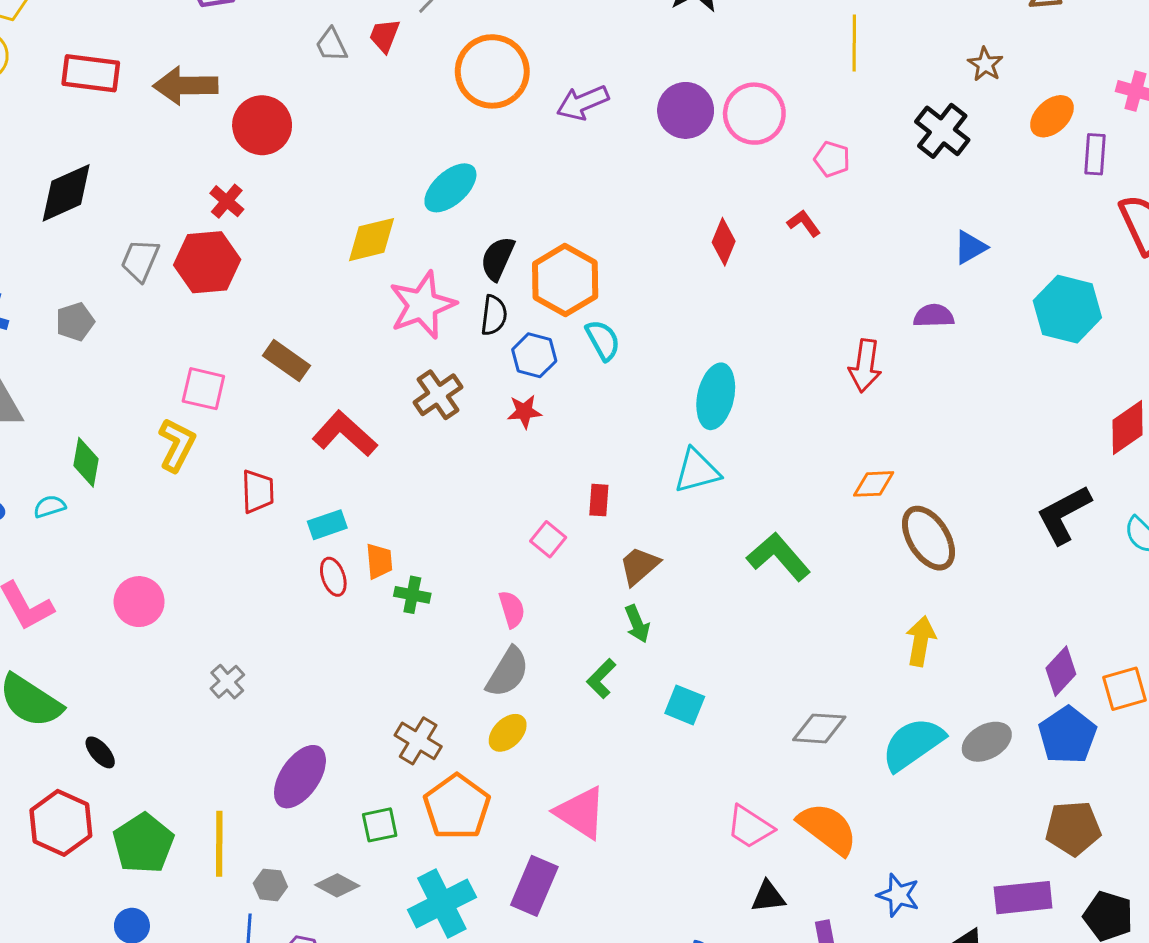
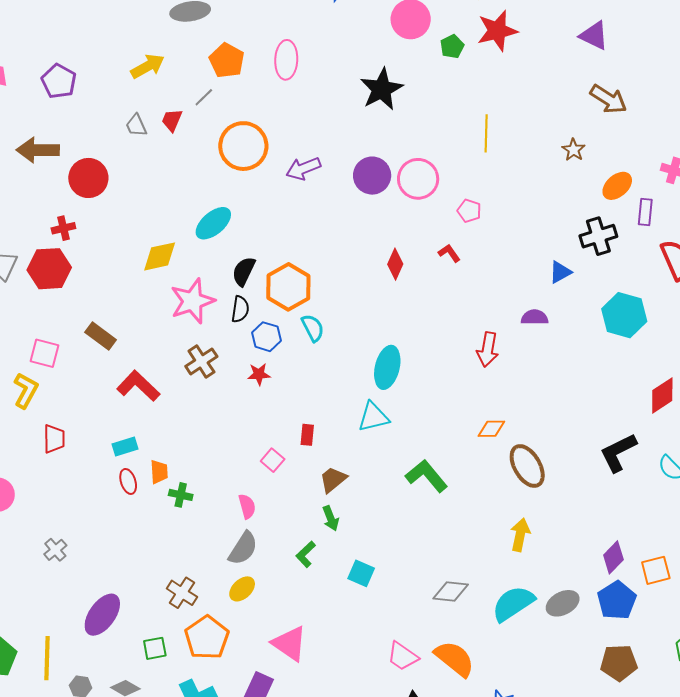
black cross: (942, 131) -> (598, 236), moved, turned 33
red cross: (227, 201) -> (63, 228), turned 35
red trapezoid: (258, 491) -> (54, 439), moved

